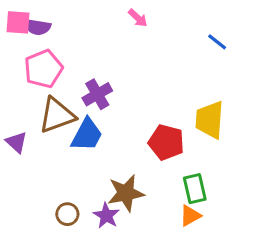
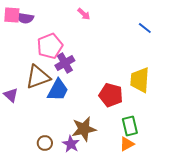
pink arrow: (138, 18) -> (84, 14), moved
pink pentagon: (43, 69) -> (50, 46), moved

